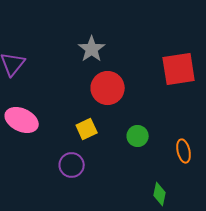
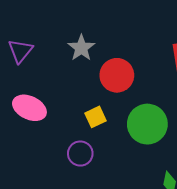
gray star: (92, 49) -> (81, 48), moved
green circle: (138, 136) -> (147, 124), size x1.8

